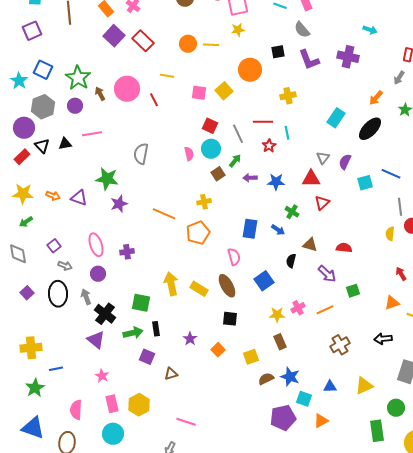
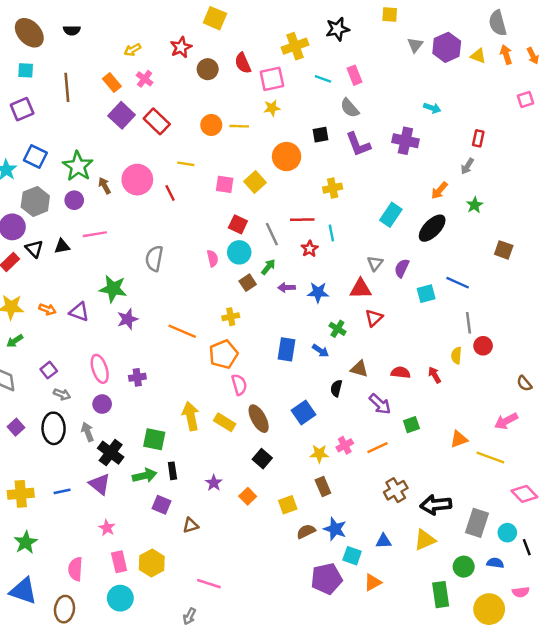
pink semicircle: (234, 257) -> (239, 385), moved
red arrow: (401, 274) -> (435, 375), moved
black square: (230, 319) -> (262, 459), turned 35
black arrow: (383, 339) -> (436, 505), moved, size x1.4
blue line: (56, 369) -> (62, 491), moved

